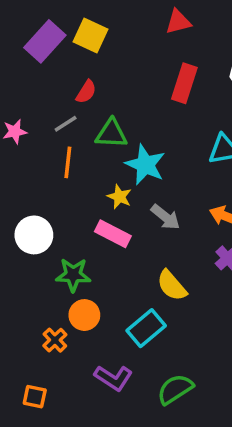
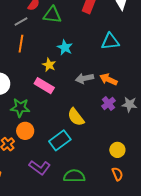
green triangle: (111, 134) -> (52, 15), moved
cyan star: (145, 165) -> (65, 47), size x0.7
gray arrow: (165, 217) -> (85, 78), moved, turned 126
green semicircle: (175, 389) -> (74, 176), turned 30

